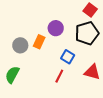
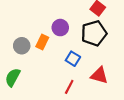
red line: (59, 76) -> (69, 87), moved

